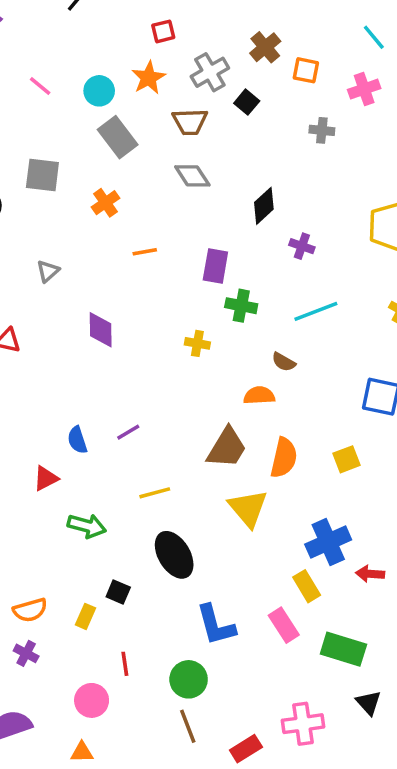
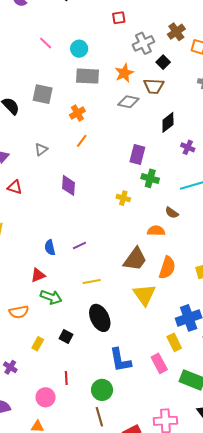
orange star: (149, 78) -> (124, 73), moved
brown trapezoid: (190, 122) -> (154, 86), moved
gray rectangle: (118, 137) -> (87, 76), turned -55
gray diamond: (192, 176) -> (128, 102), turned -50
orange line: (145, 252) -> (82, 141), moved, turned -48
red triangle: (46, 478) -> (38, 275), moved
orange semicircle: (30, 610) -> (19, 312), moved
yellow rectangle: (86, 616) -> (38, 344), moved

